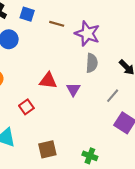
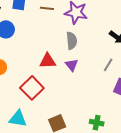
gray semicircle: (92, 63) -> (72, 41), moved
red square: (26, 107) -> (32, 88), size x1.6

